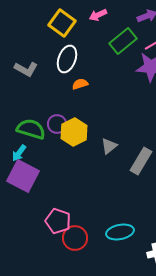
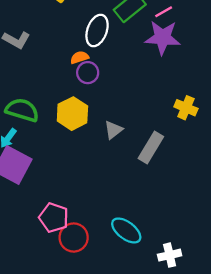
white ellipse: (67, 59) -> (97, 30), moved
purple circle: (57, 124) -> (88, 73), moved
cyan ellipse: (120, 232) -> (126, 230), turned 48

